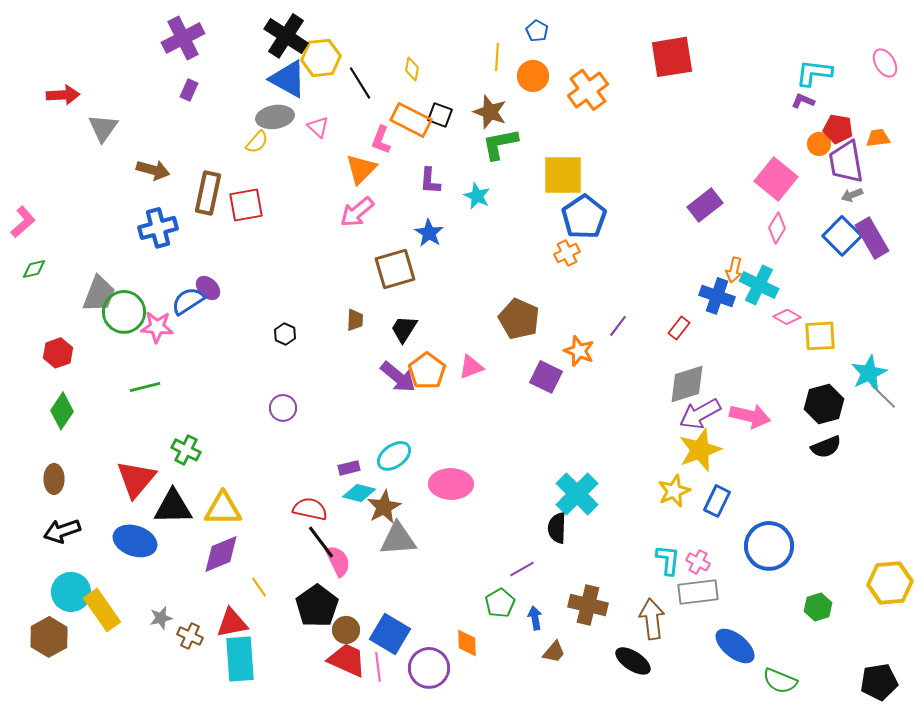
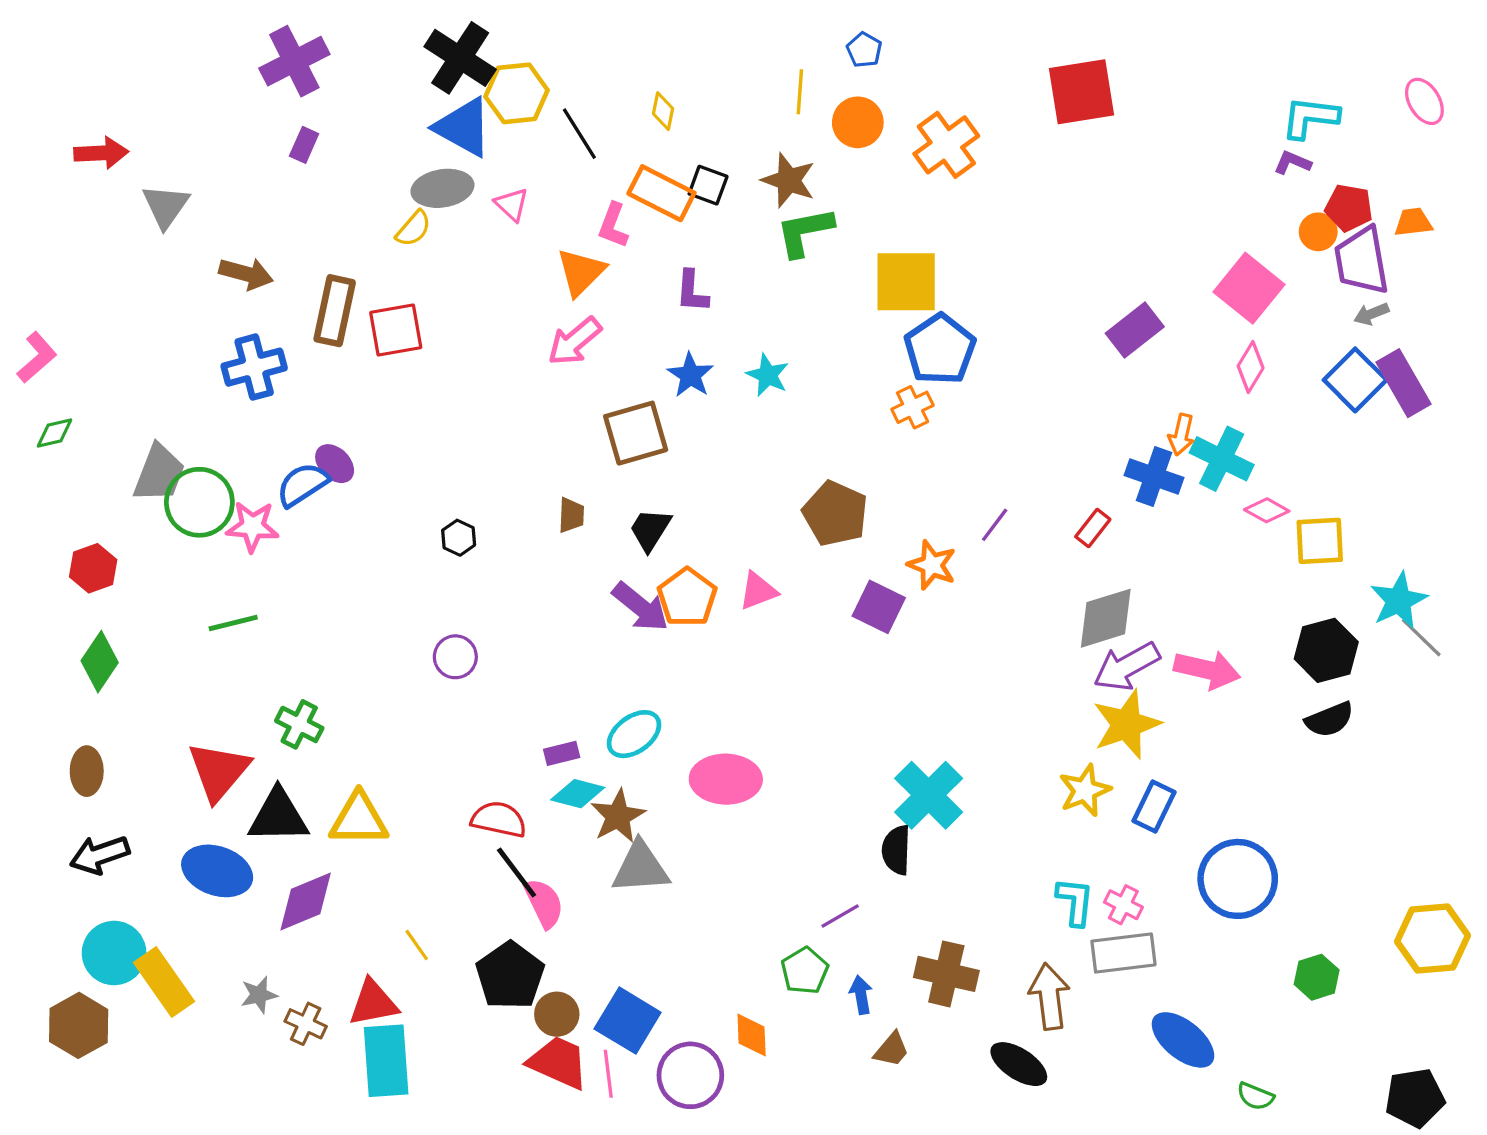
cyan star: (477, 196) -> (768, 375), moved
purple diamond: (221, 554) -> (306, 901), moved
green semicircle: (780, 681) -> (1255, 1096), size x0.7

